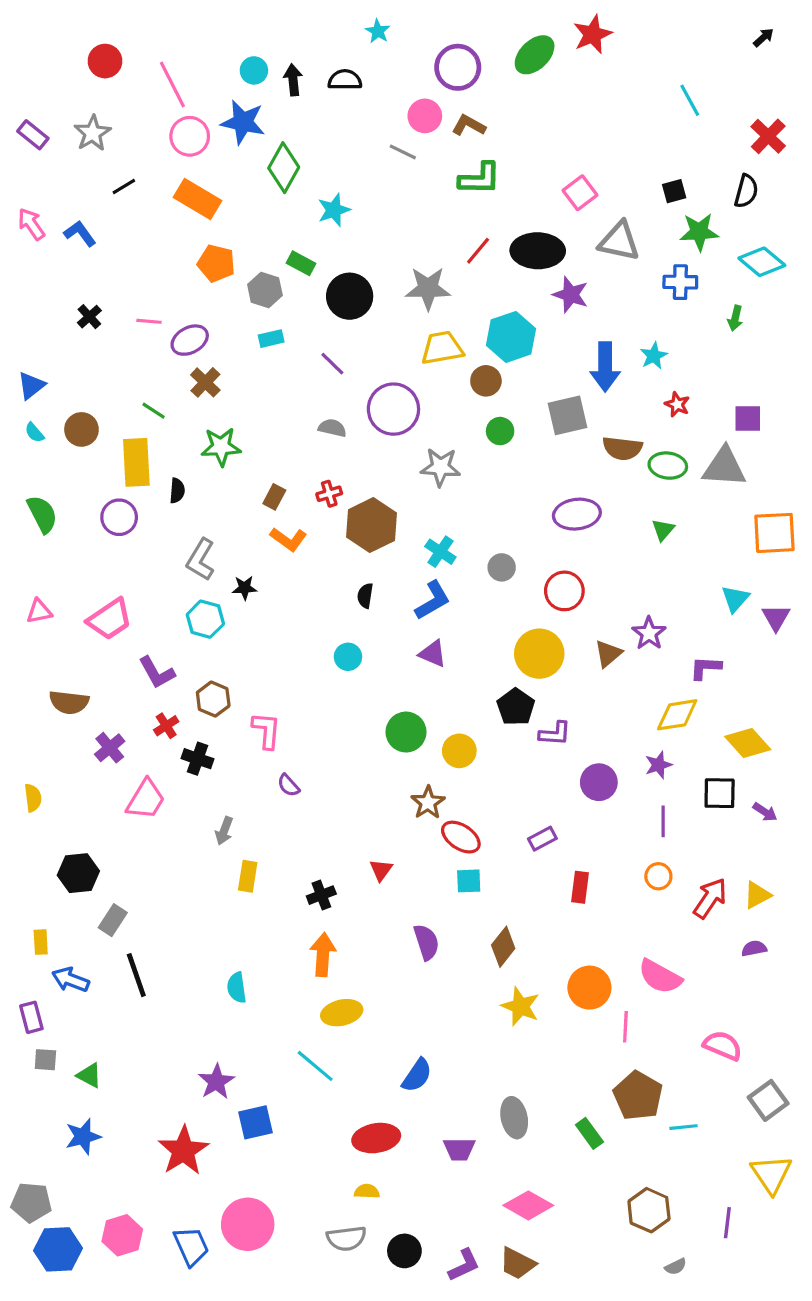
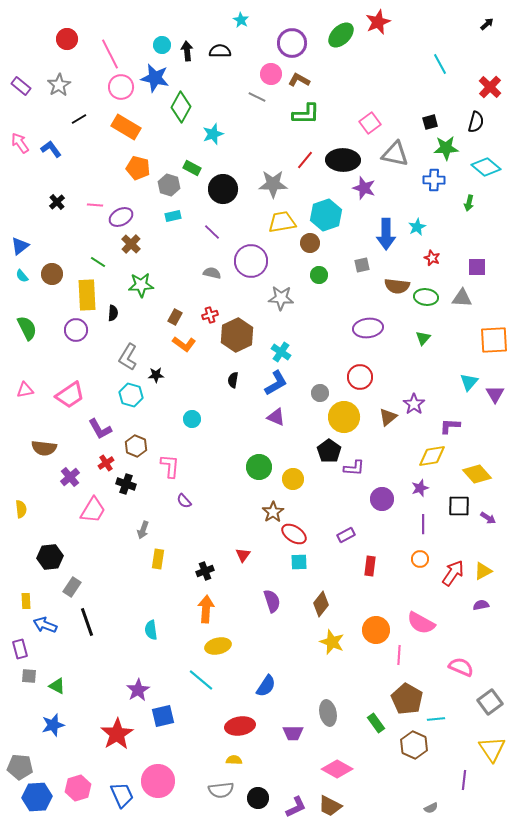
gray square: (567, 415) -> (362, 265), size x0.6
gray triangle: (724, 467) -> (462, 298), size x0.7
gray circle: (502, 567) -> (320, 393), moved
cyan circle: (348, 657) -> (192, 419), moved
brown hexagon: (649, 1210) -> (414, 745), moved

